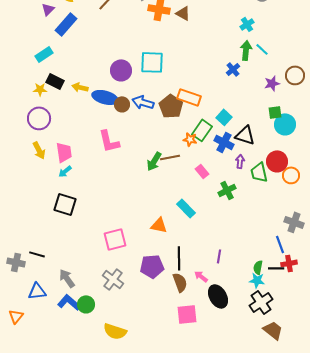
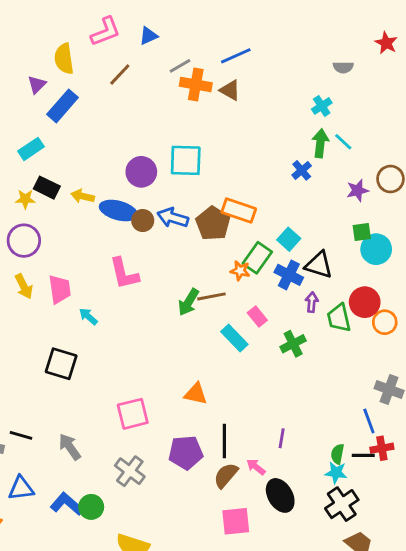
cyan arrow: (65, 171) -> (88, 316), moved, turned 80
cyan rectangle: (186, 208) -> (234, 338), moved
gray arrow: (67, 278) -> (70, 447), moved
brown semicircle: (180, 282) -> (226, 475), turned -120

